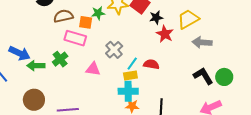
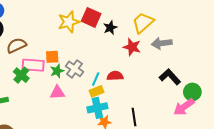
green star: (98, 13) -> (57, 71), moved
orange square: (86, 22) -> (52, 57), moved
red star: (165, 34) -> (132, 47), moved
green cross: (60, 59) -> (21, 75), moved
green circle: (224, 77) -> (192, 92), moved

